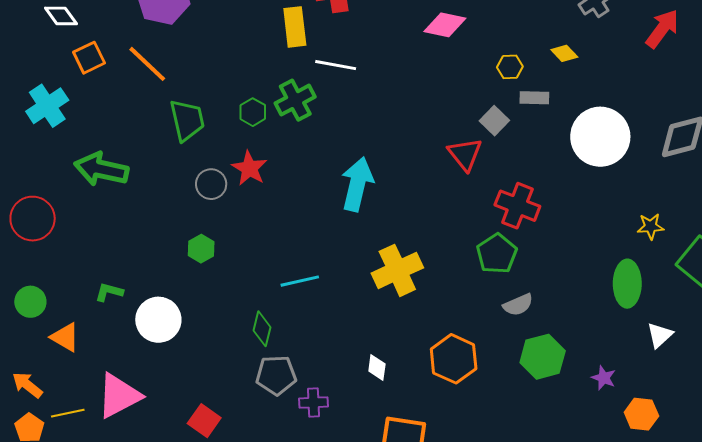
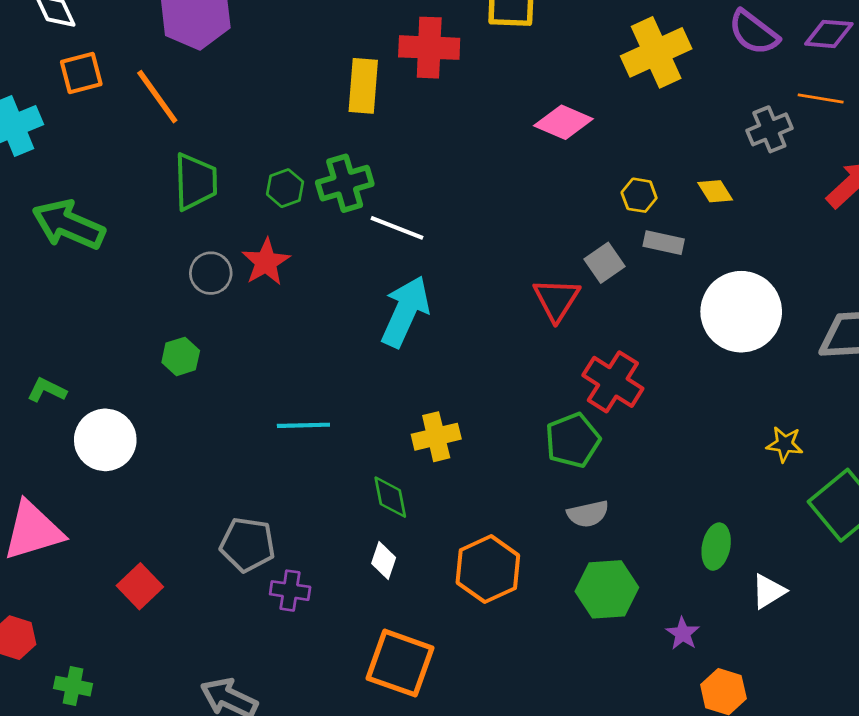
white line: (336, 65) -> (397, 228), moved
yellow cross: (397, 270) -> (436, 437), size x0.7
green ellipse: (627, 284) -> (716, 547), moved, size x0.7
green diamond: (262, 329) -> (390, 497), moved, turned -36

